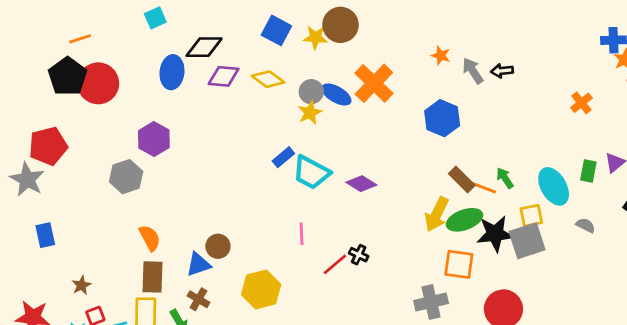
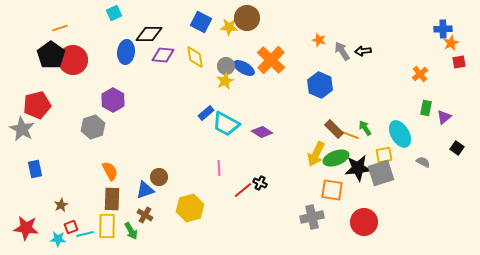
yellow diamond: (268, 79) -> (195, 57), turned 45
green rectangle: (588, 171) -> (426, 108), moved

